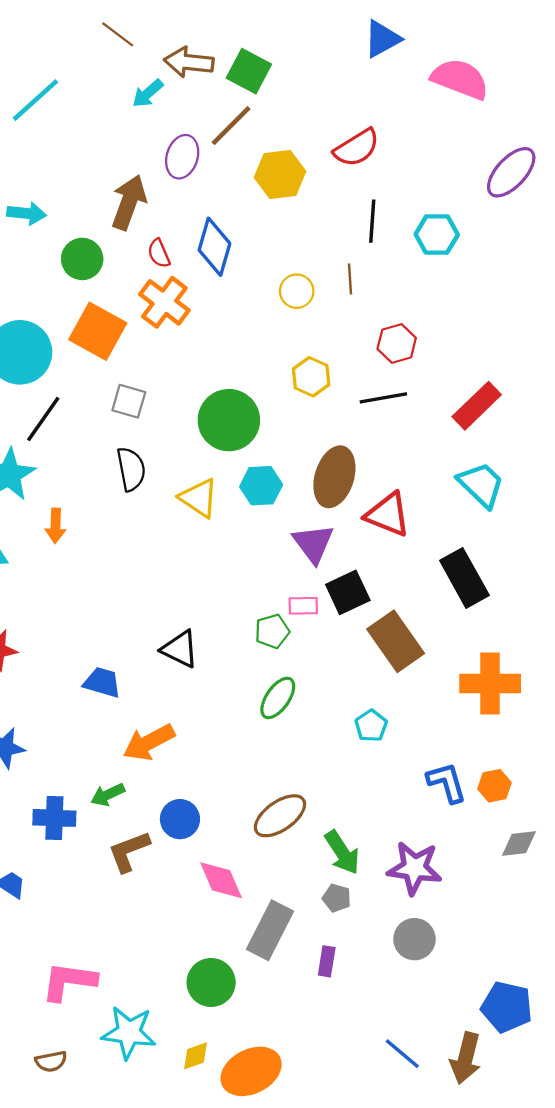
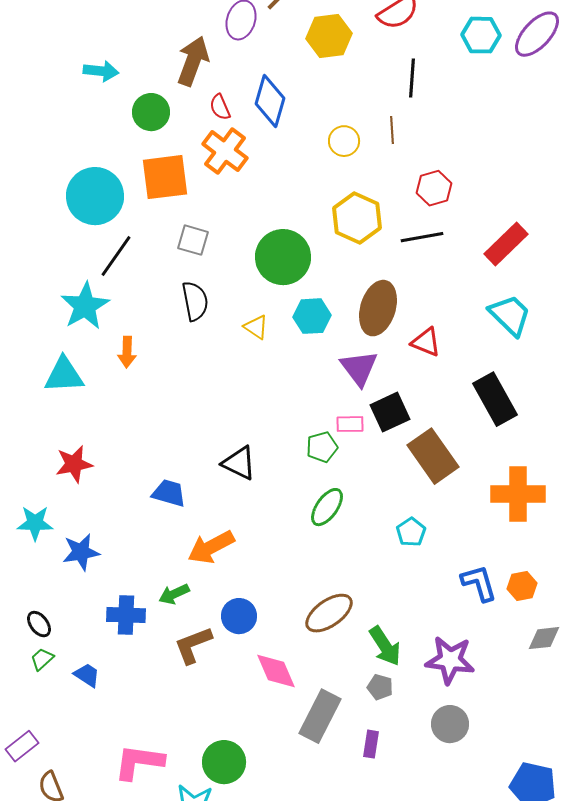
cyan hexagon: (437, 235) -> (481, 35), moved
orange square: (98, 331) -> (165, 177), turned -36
yellow hexagon: (311, 377) -> (357, 218), size x1.4
yellow triangle: (199, 498) -> (256, 327), size x0.7
red triangle: (388, 515) -> (426, 342), size x0.7
green circle: (211, 982) -> (224, 762), moved

